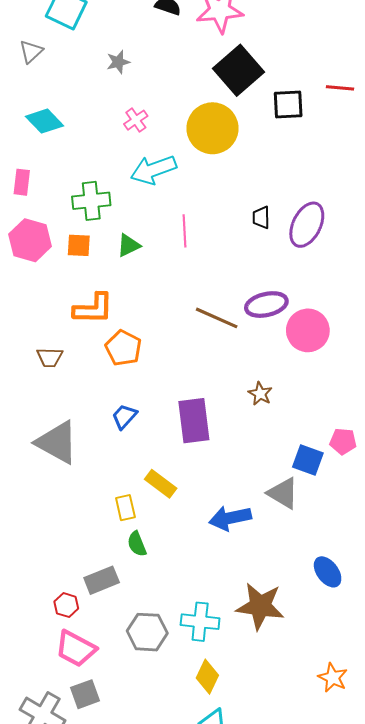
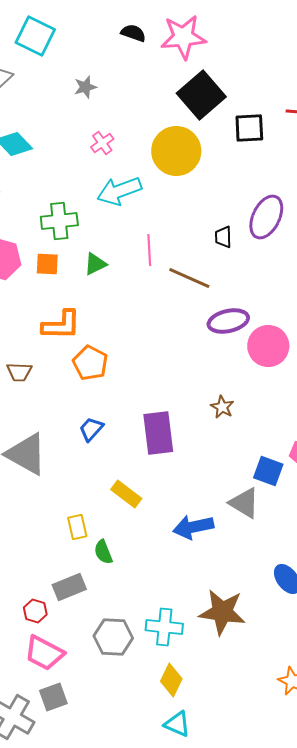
purple ellipse: (307, 225) -> (266, 217), moved
brown line: (217, 318) -> (189, 278), moved
yellow rectangle: (125, 508) -> (77, 527), moved

